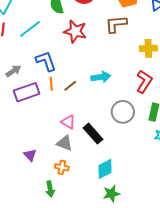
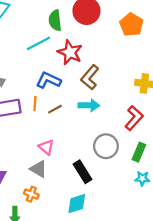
brown L-shape: (116, 24) -> (90, 77), moved, turned -55
cyan line: (30, 29) -> (38, 43), moved
blue L-shape: (46, 61) -> (48, 80), moved, turned -55
black rectangle: (93, 134) -> (83, 172), moved

